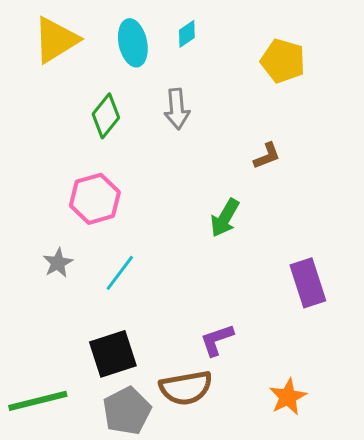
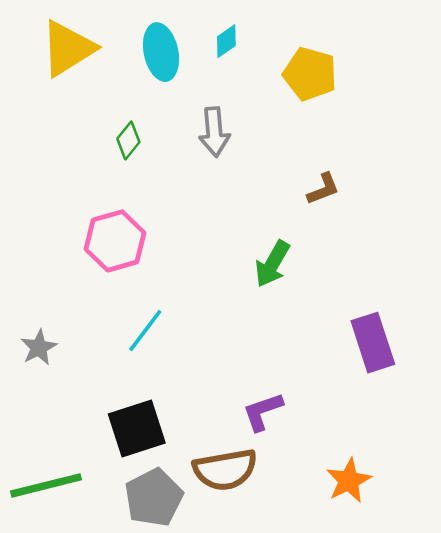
yellow pentagon: (283, 61) -> (310, 74), moved
green diamond: (106, 116) -> (128, 140), size x0.7
gray star: (58, 263) -> (39, 347), moved

